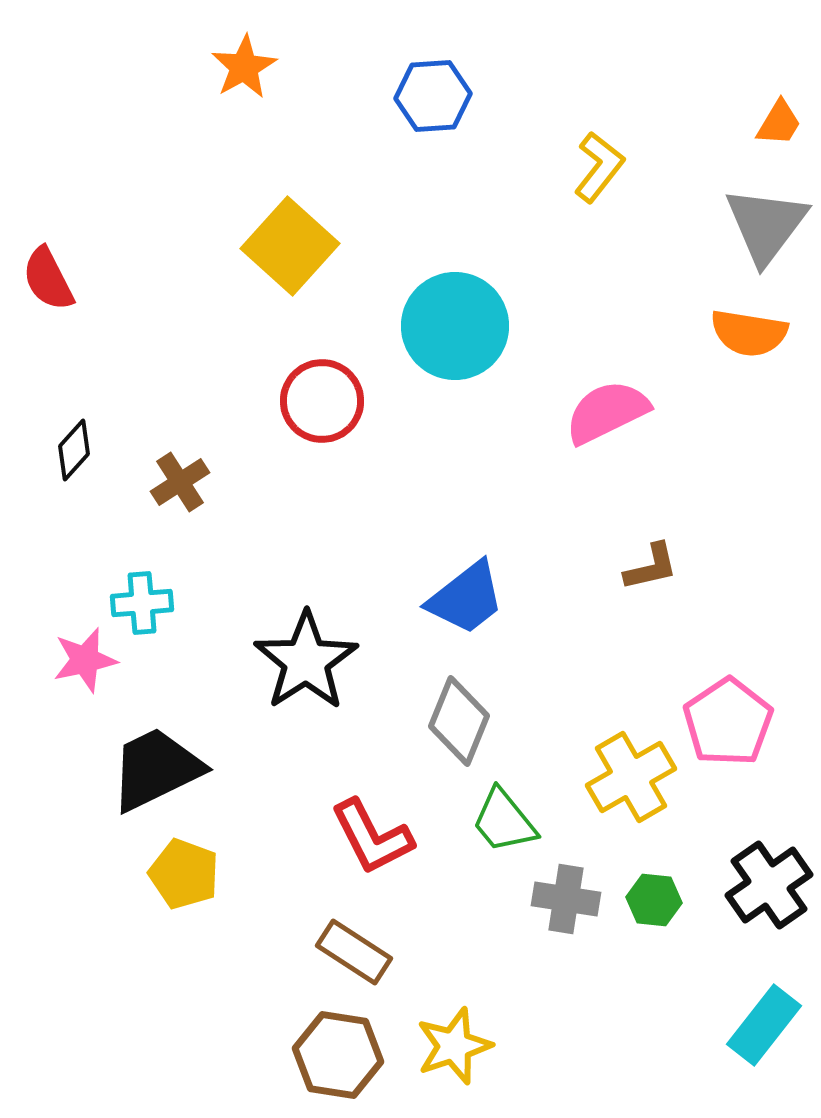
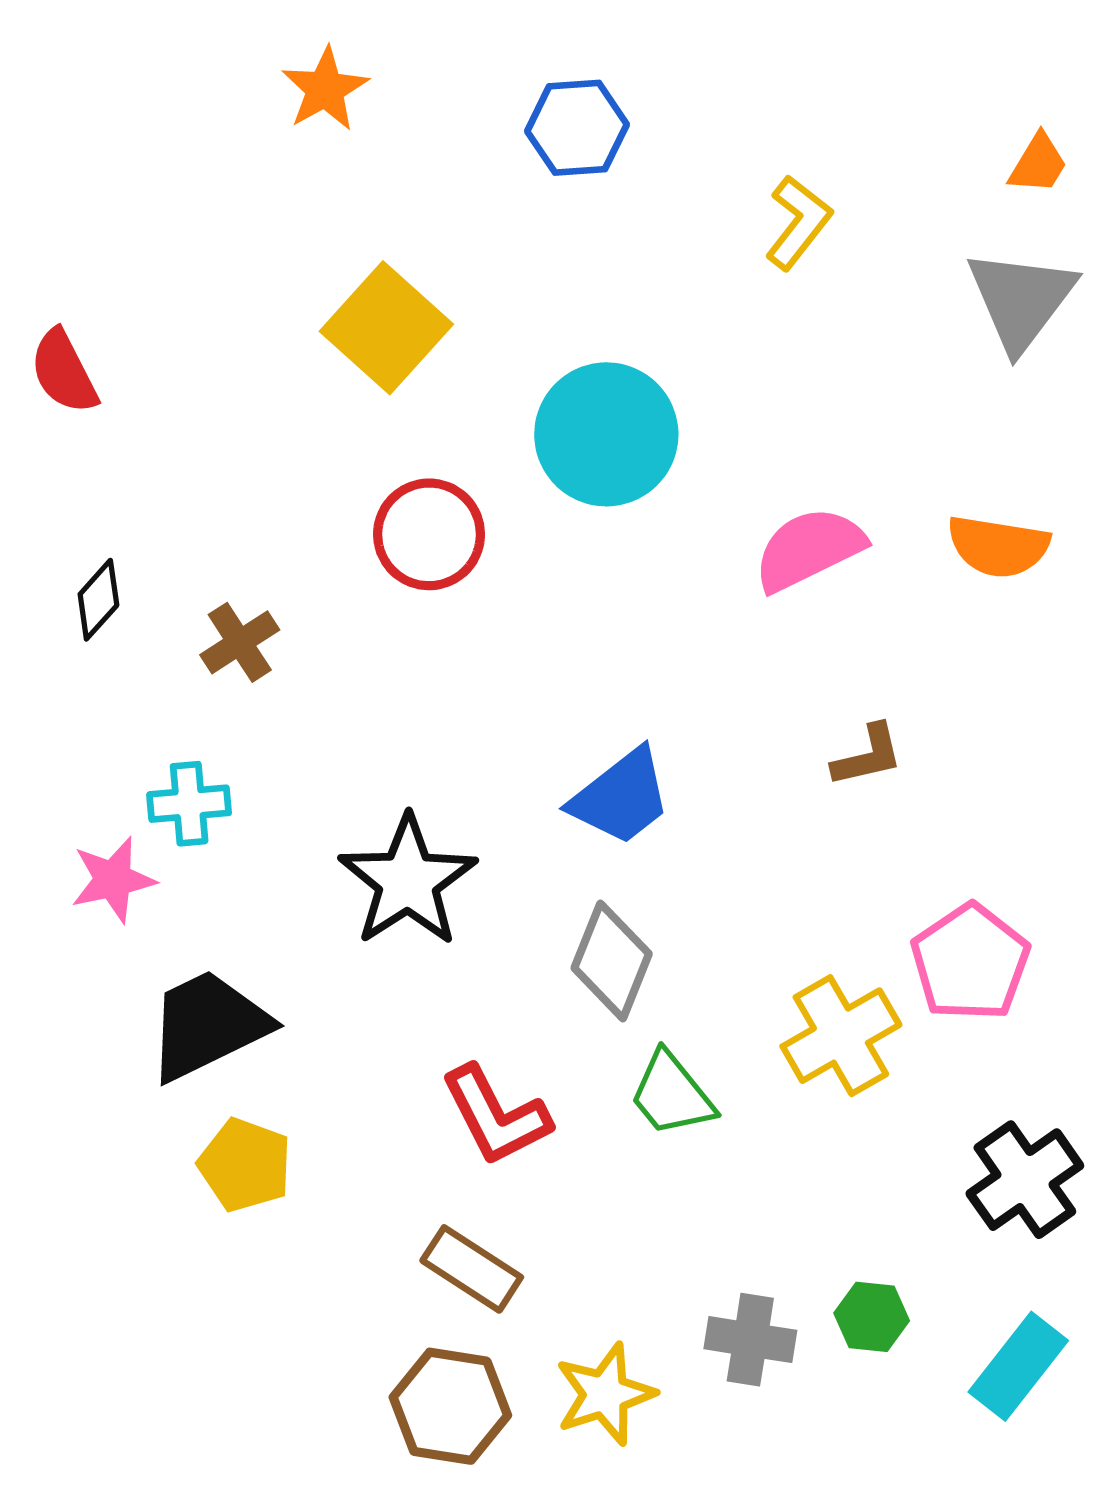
orange semicircle: (749, 333) -> (998, 546), moved
gray cross: (566, 899) -> (750, 1340), moved
green hexagon: (654, 900) -> (872, 1317), moved

